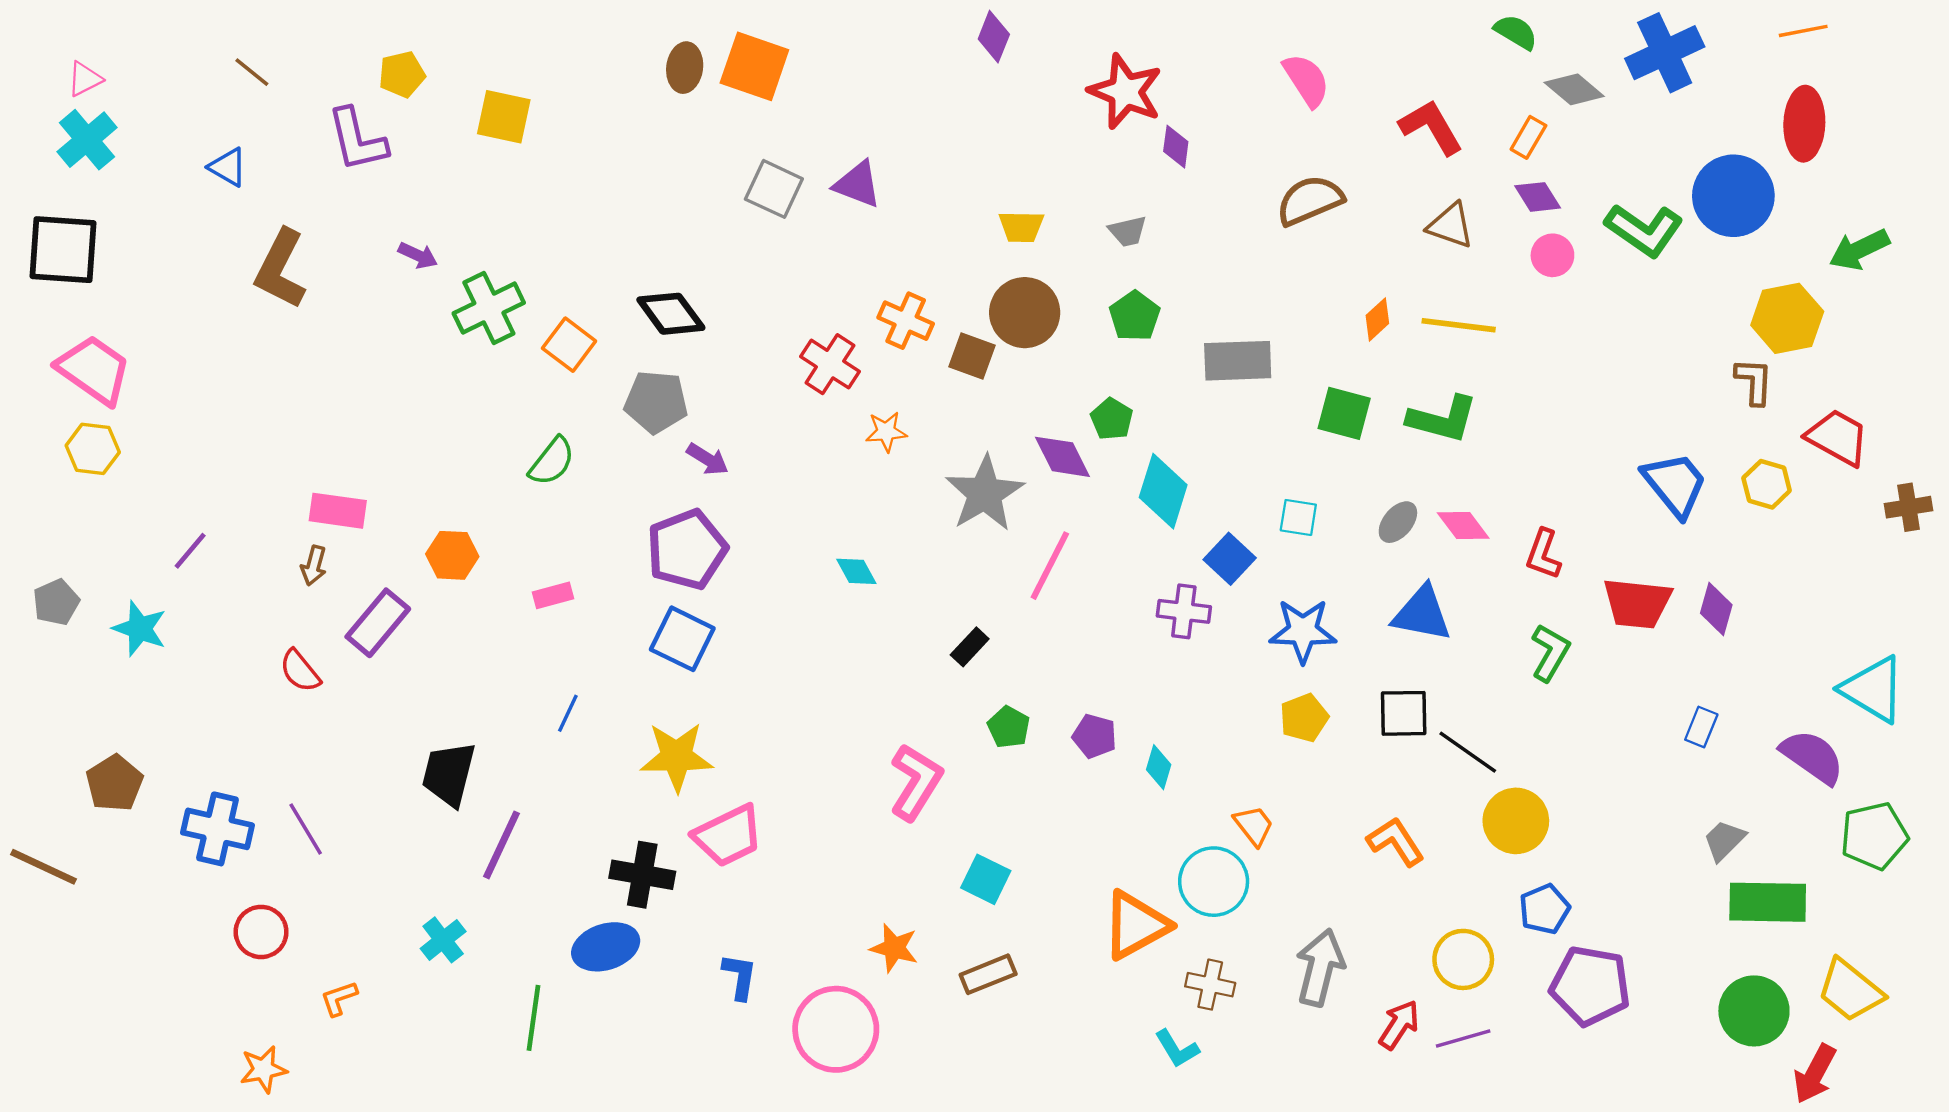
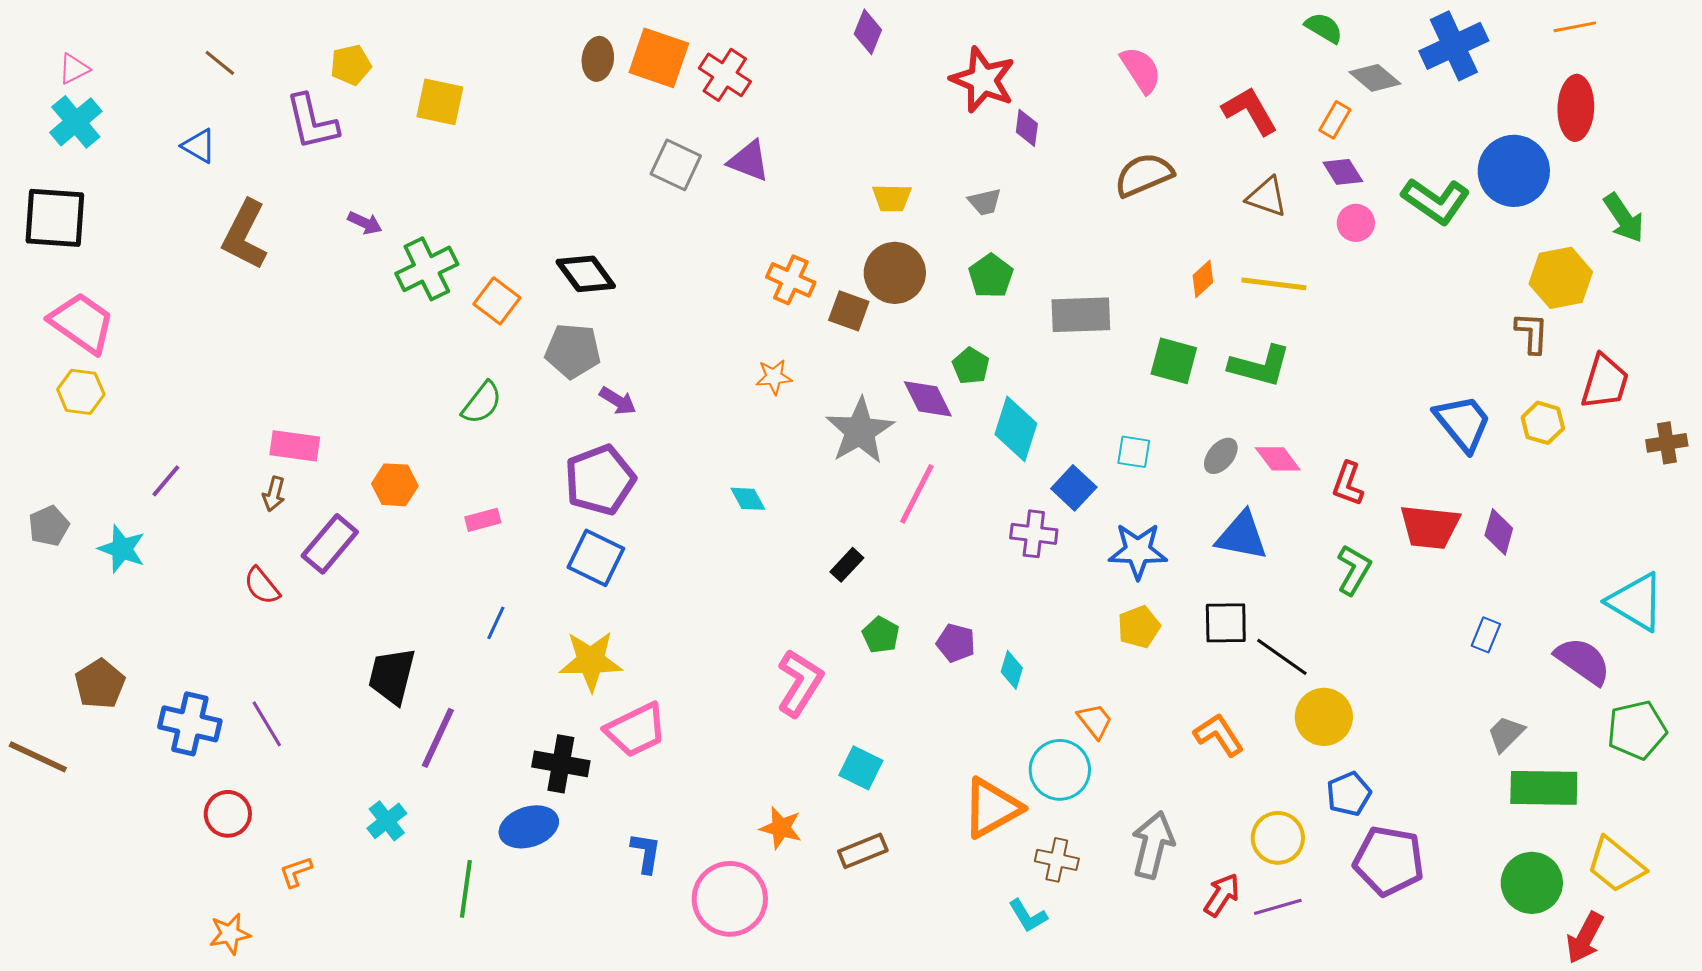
green arrow: (1859, 250) -> (1624, 218), turned -98
red cross: (830, 364) -> (725, 75), moved
red trapezoid: (1838, 437) -> (1605, 382), turned 78

